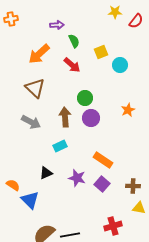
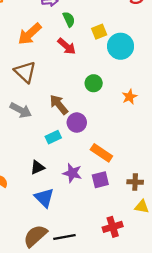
cyan circle: (120, 65) -> (121, 46), size x1.5
green circle: (85, 98) -> (94, 83), moved
brown arrow: (65, 117) -> (59, 105), turned -36
purple circle: (91, 118) -> (77, 123), moved
purple square: (102, 184) -> (100, 180), turned 35
blue triangle: (30, 200) -> (44, 198), moved

